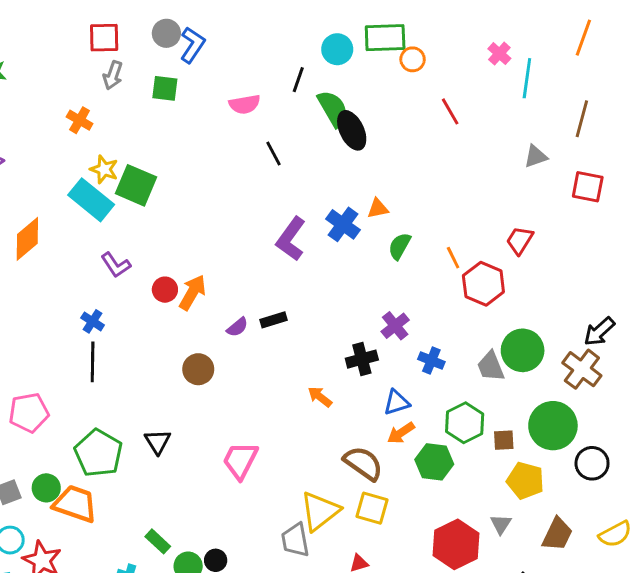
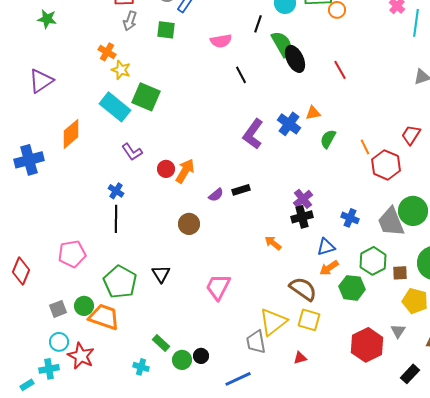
red line: (450, 111) -> (340, 70), moved
yellow star: (104, 169) -> (121, 70), moved
purple cross: (395, 326) -> (303, 199), moved
gray trapezoid: (491, 366) -> (391, 222), size x1.4

